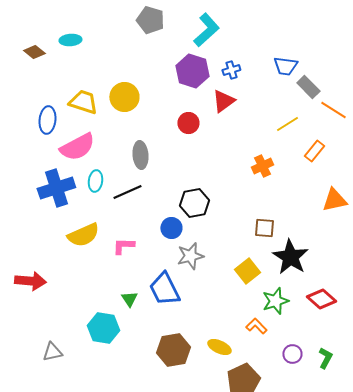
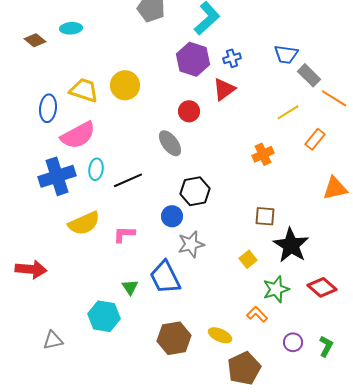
gray ellipse: (140, 155) -> (170, 143), moved, turned -32
yellow square: (247, 271) -> (248, 259), size x0.7

